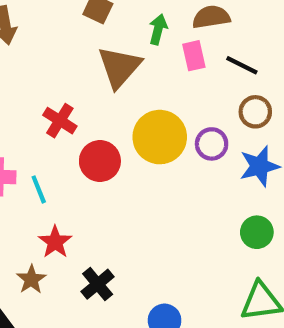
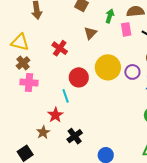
brown triangle: (119, 67) -> (90, 33), size x0.6
red cross: (60, 121) -> (60, 48), moved
cyan line: (39, 189) -> (66, 96), moved

